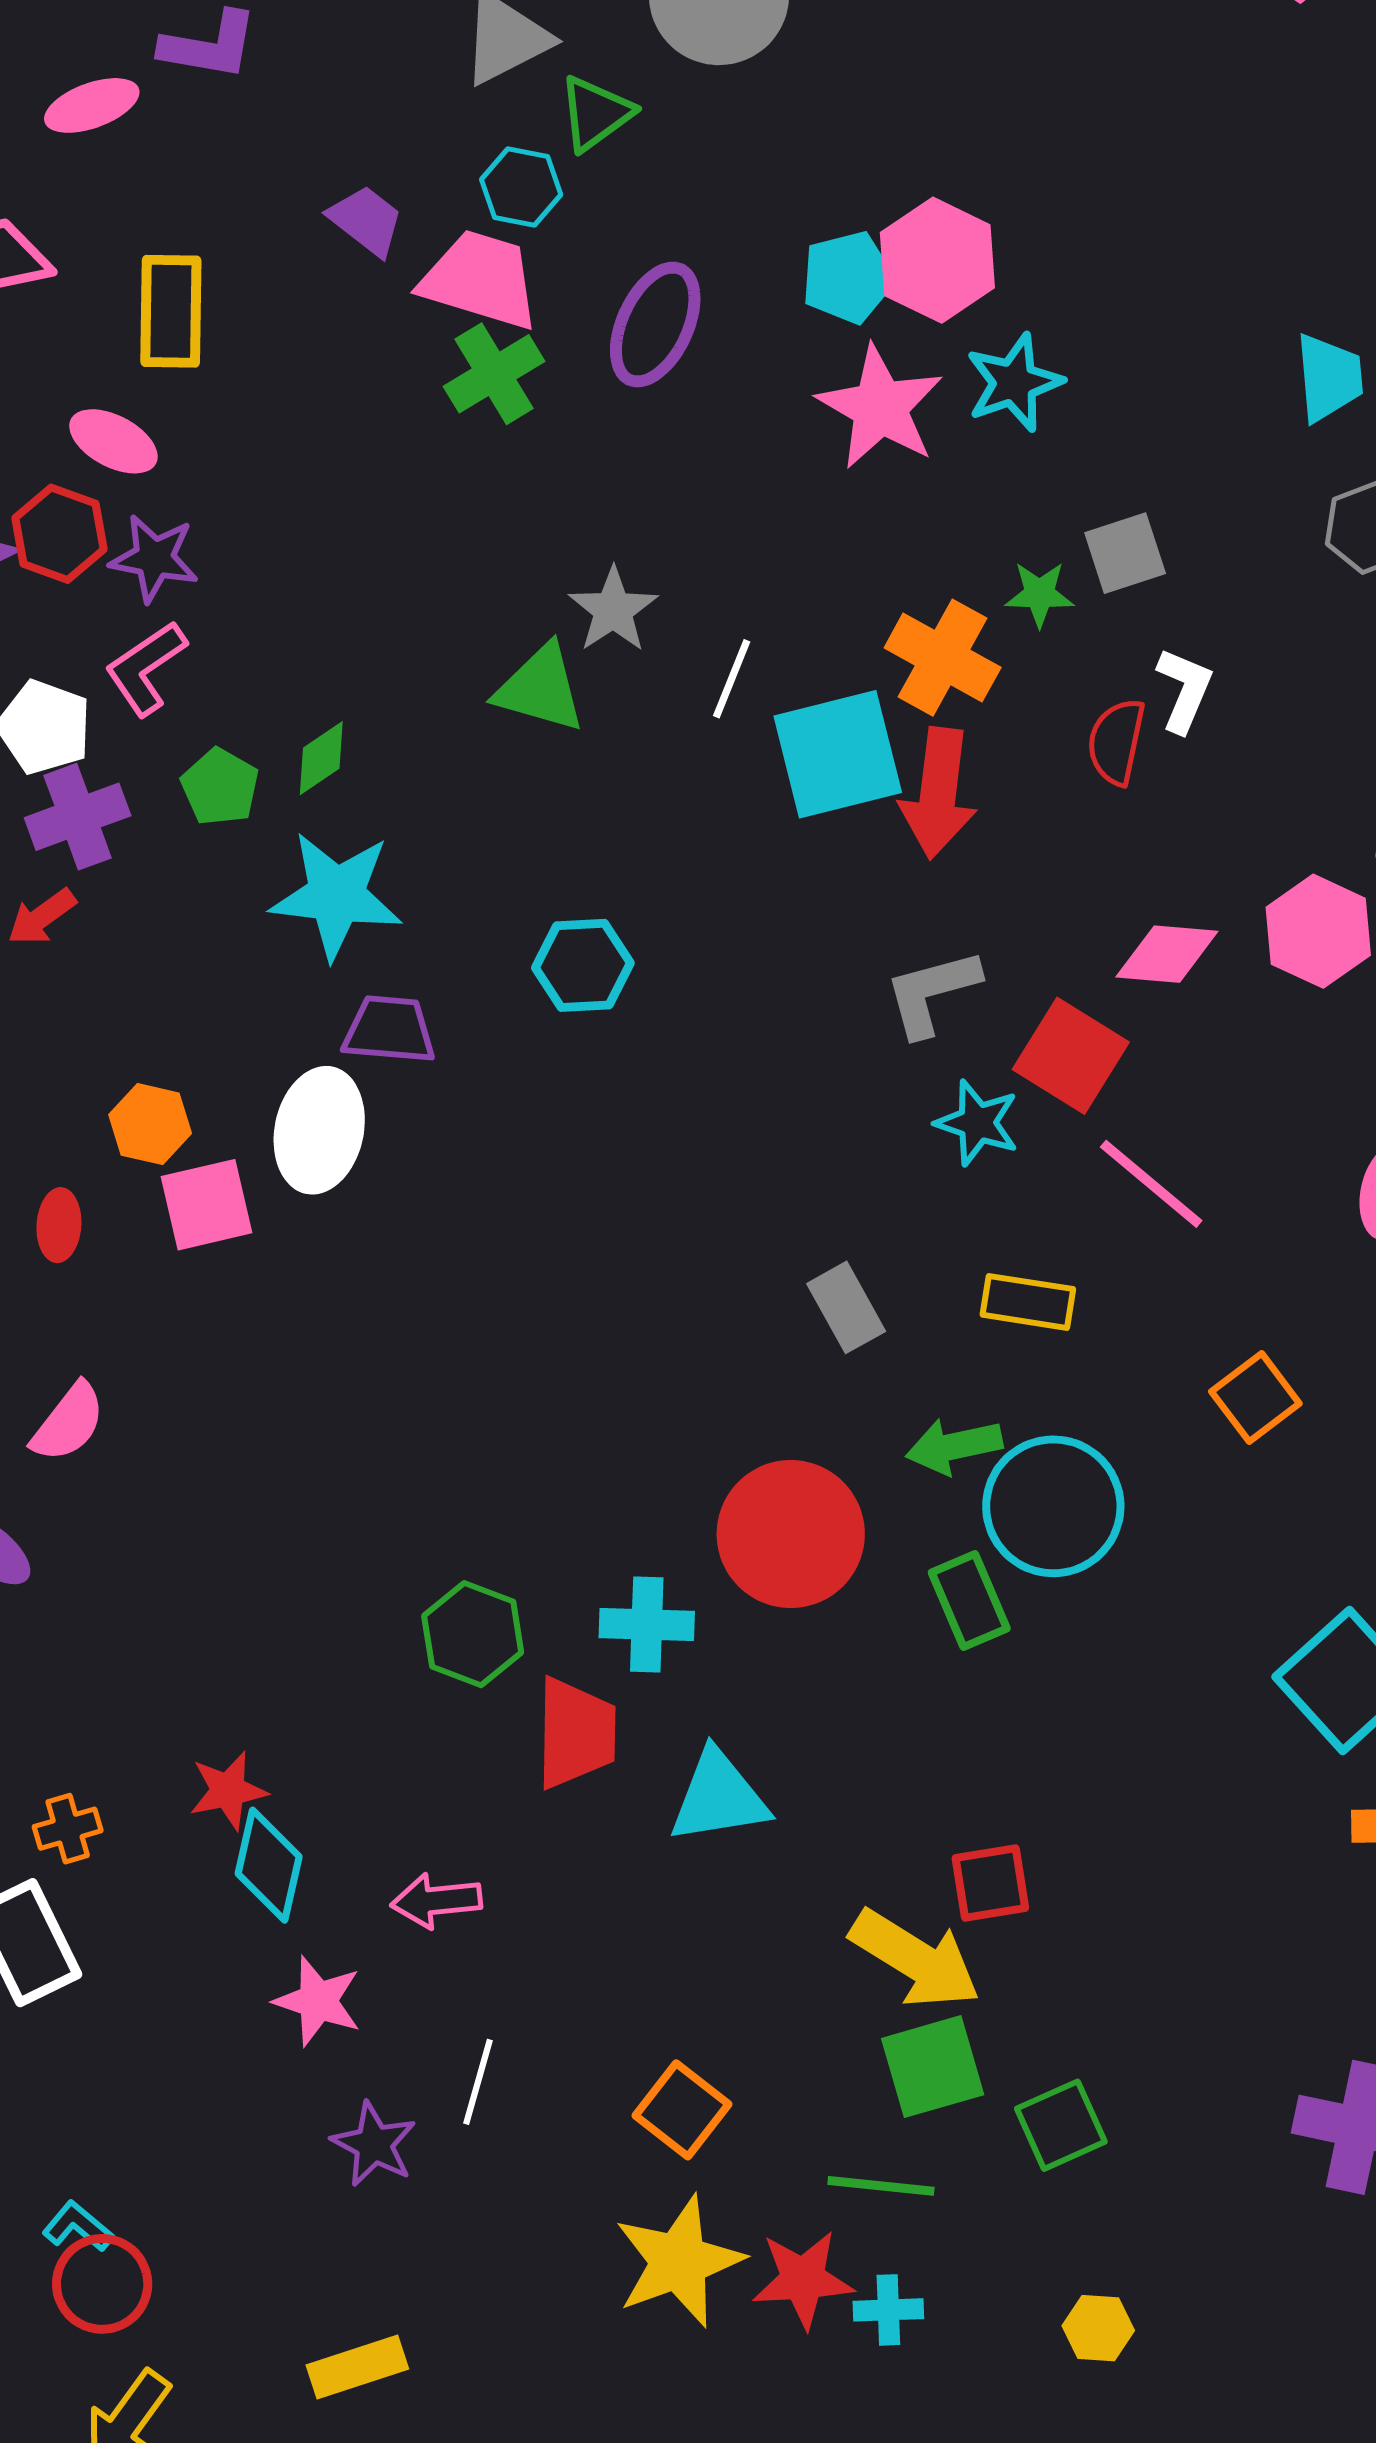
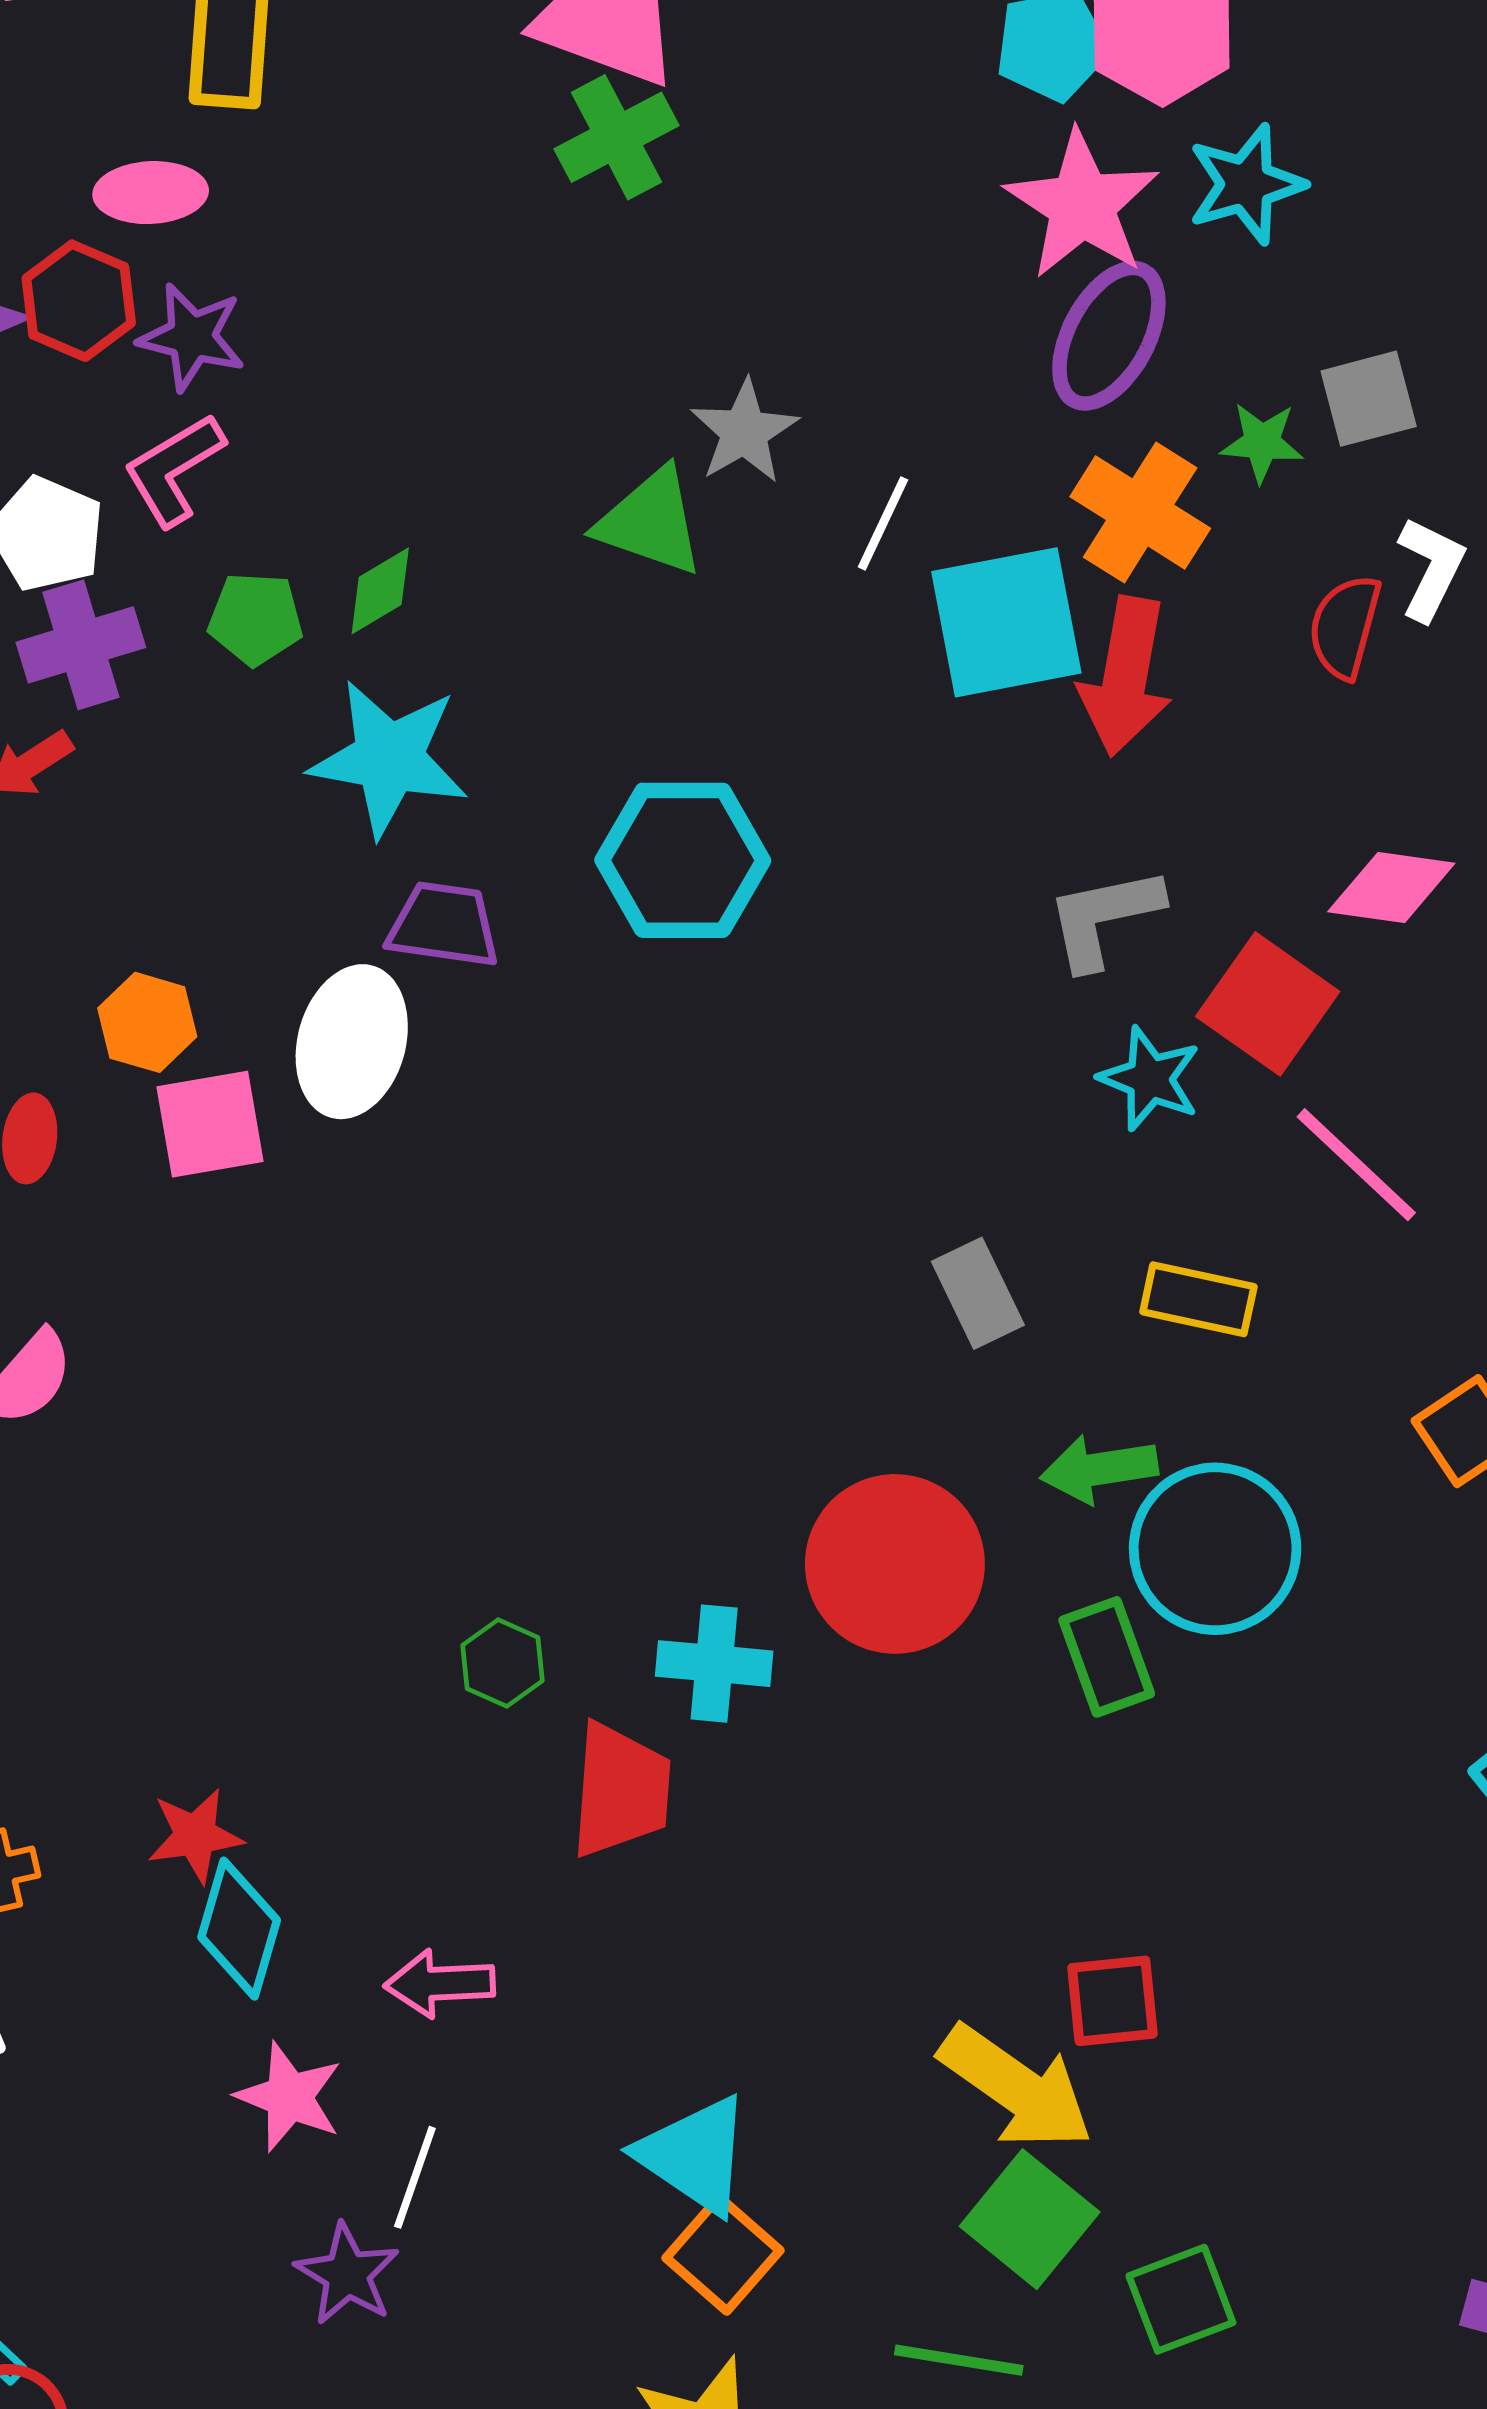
purple ellipse: (655, 325) -> (1109, 336), moved
pink ellipse: (113, 441) -> (151, 193), turned -34
green pentagon: (220, 787) -> (256, 619), turned -30
cyan hexagon: (583, 965) -> (683, 860), size x1.4
green hexagon: (473, 1634) -> (502, 1663), size x0.7
cyan triangle: (719, 1797) -> (695, 2155), moved, turned 40
green square: (933, 2067) -> (1030, 2219), turned -38
white line: (478, 2082) -> (415, 2177), moved

